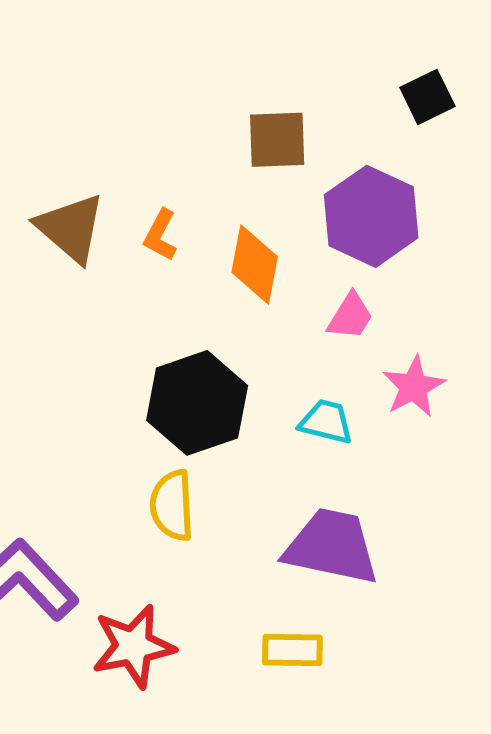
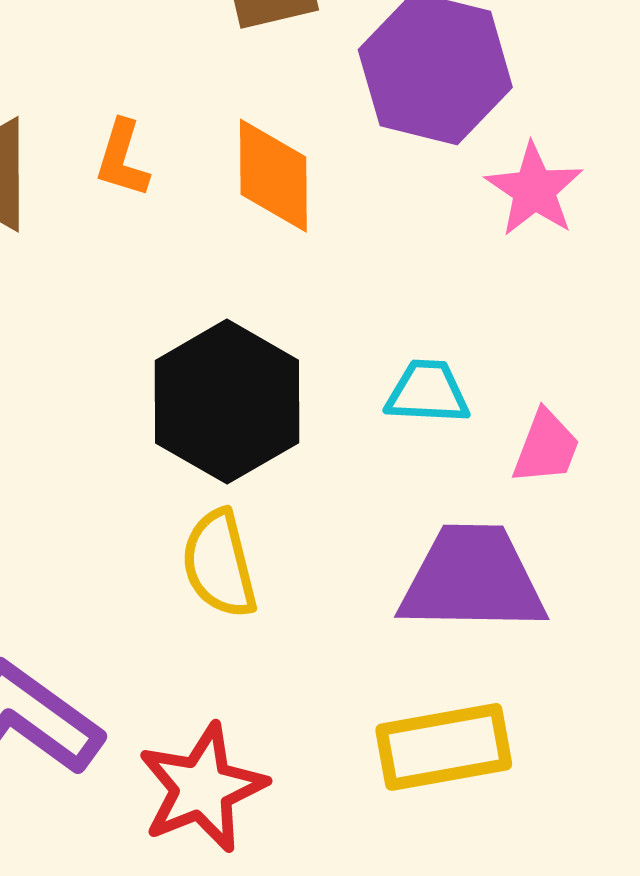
pink trapezoid: (350, 316) -> (546, 447), moved
pink star: (414, 387) -> (534, 190), moved
yellow rectangle: (292, 650) -> (444, 747), size x1.4

